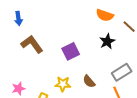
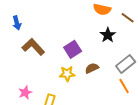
brown semicircle: (89, 81) -> (92, 68), moved, turned 112
yellow star: (63, 84) -> (67, 74), moved

